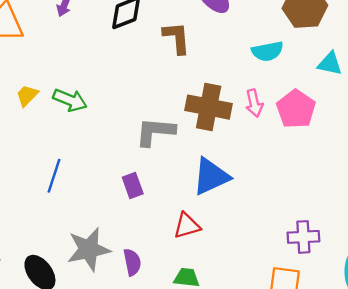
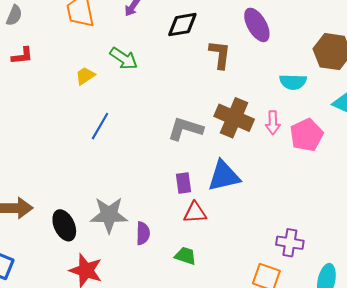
green arrow: (70, 100) -> (124, 58), moved
blue line: (54, 176) -> (100, 126), moved
purple rectangle: (133, 185) -> (184, 183), moved

